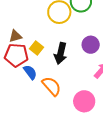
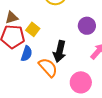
black arrow: (61, 53) -> (60, 51), moved
blue semicircle: (30, 72) -> (27, 54), turned 56

